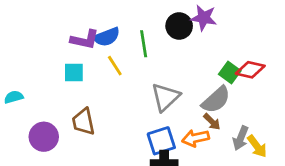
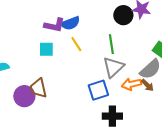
green line: (144, 44) -> (111, 44), moved
brown trapezoid: (83, 122) -> (38, 88), moved
orange arrow: (196, 138) -> (131, 84), moved
blue square: (161, 141) -> (98, 90), moved

